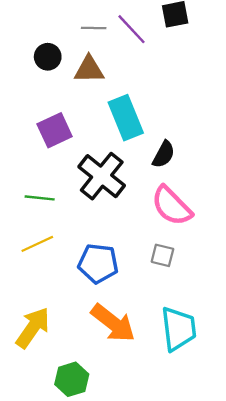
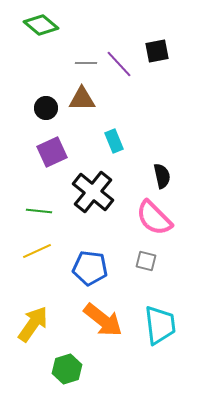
black circle: (48, 57) -> (46, 108), moved
cyan rectangle: (126, 118) -> (114, 141), size x0.6
black semicircle: (164, 154) -> (162, 176), moved, turned -40

